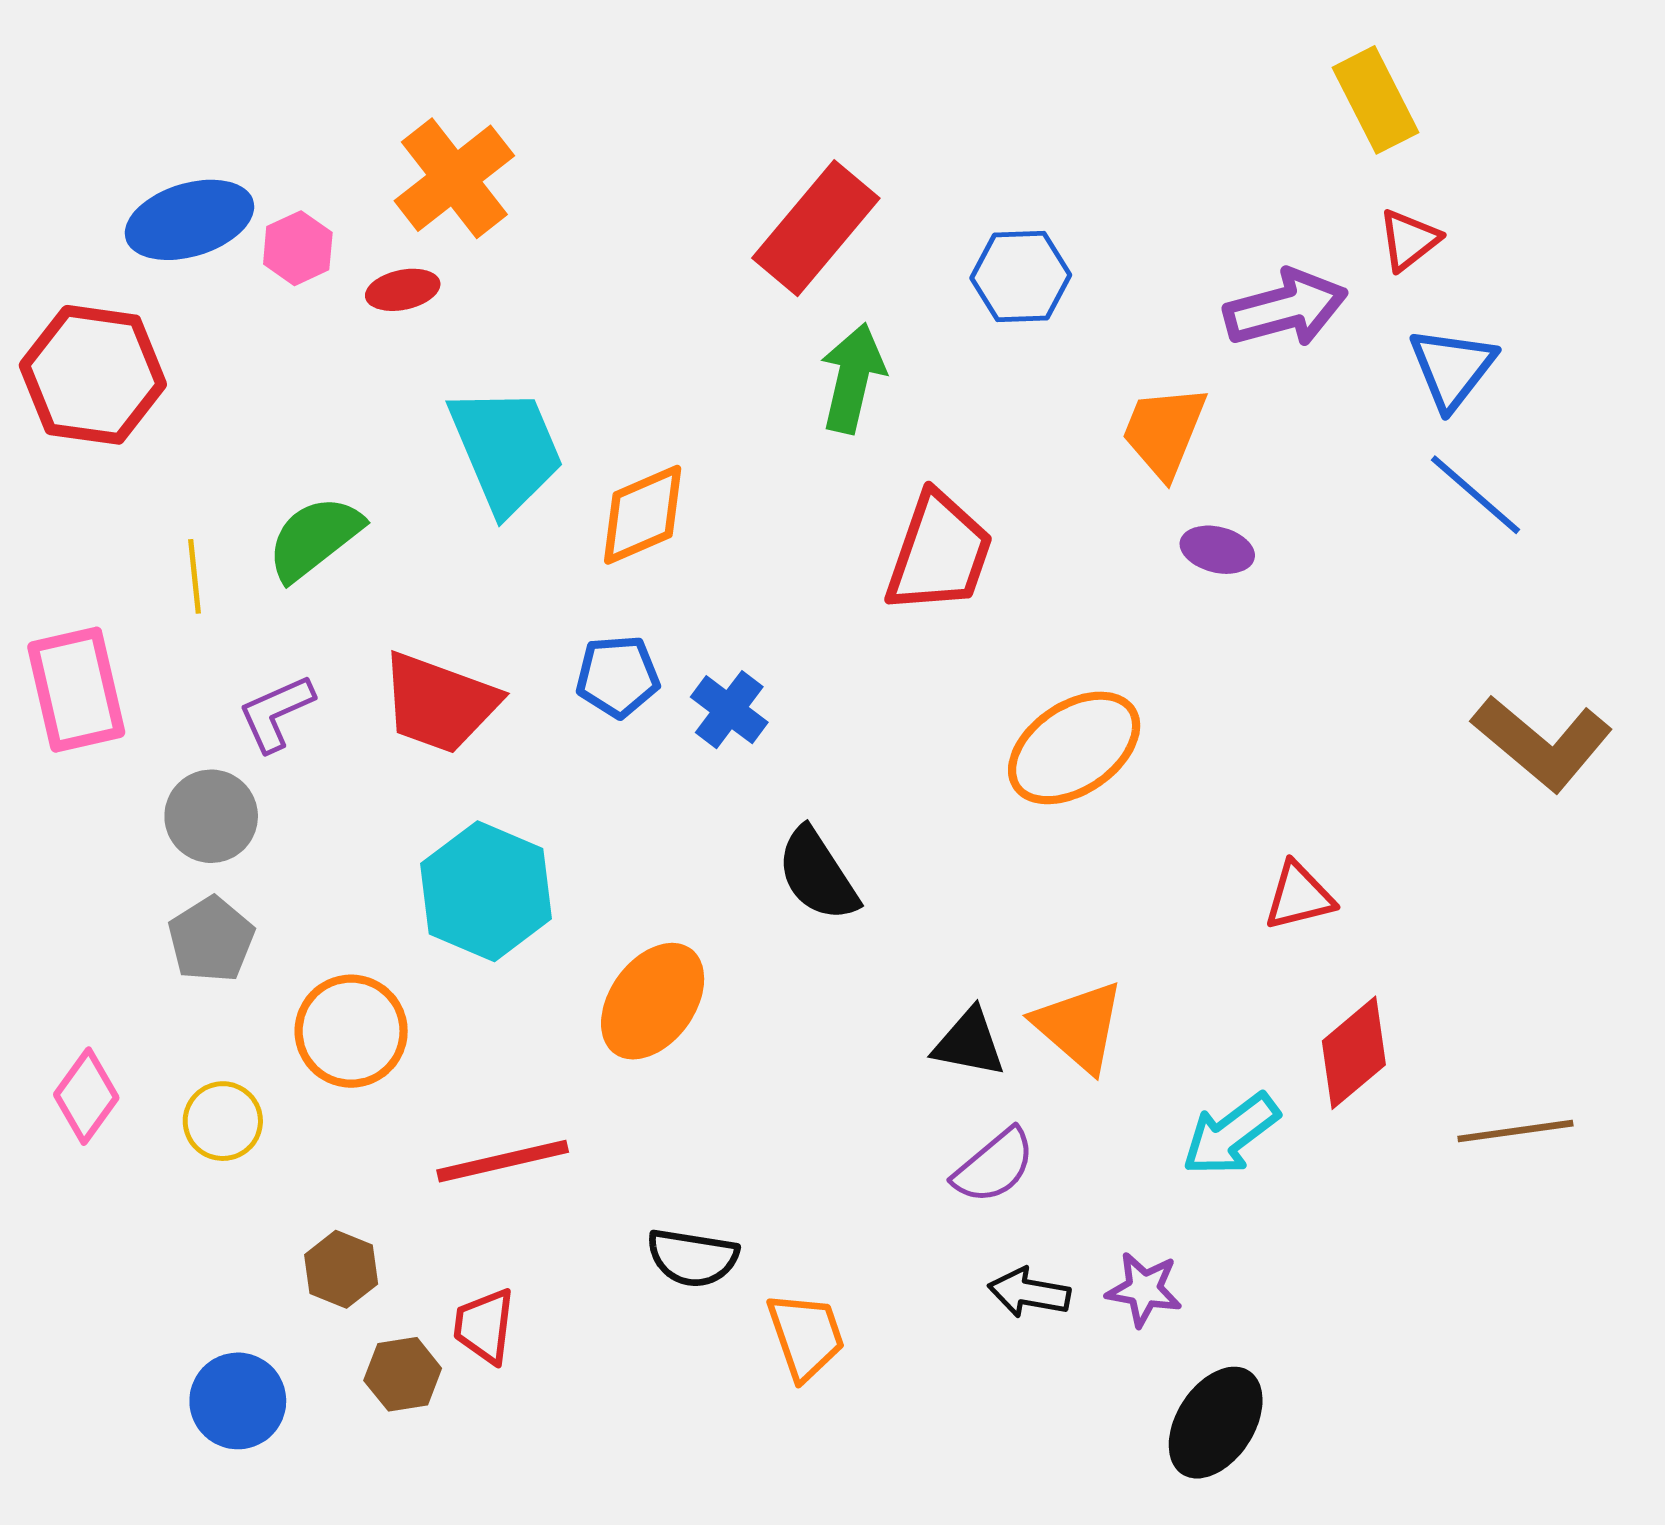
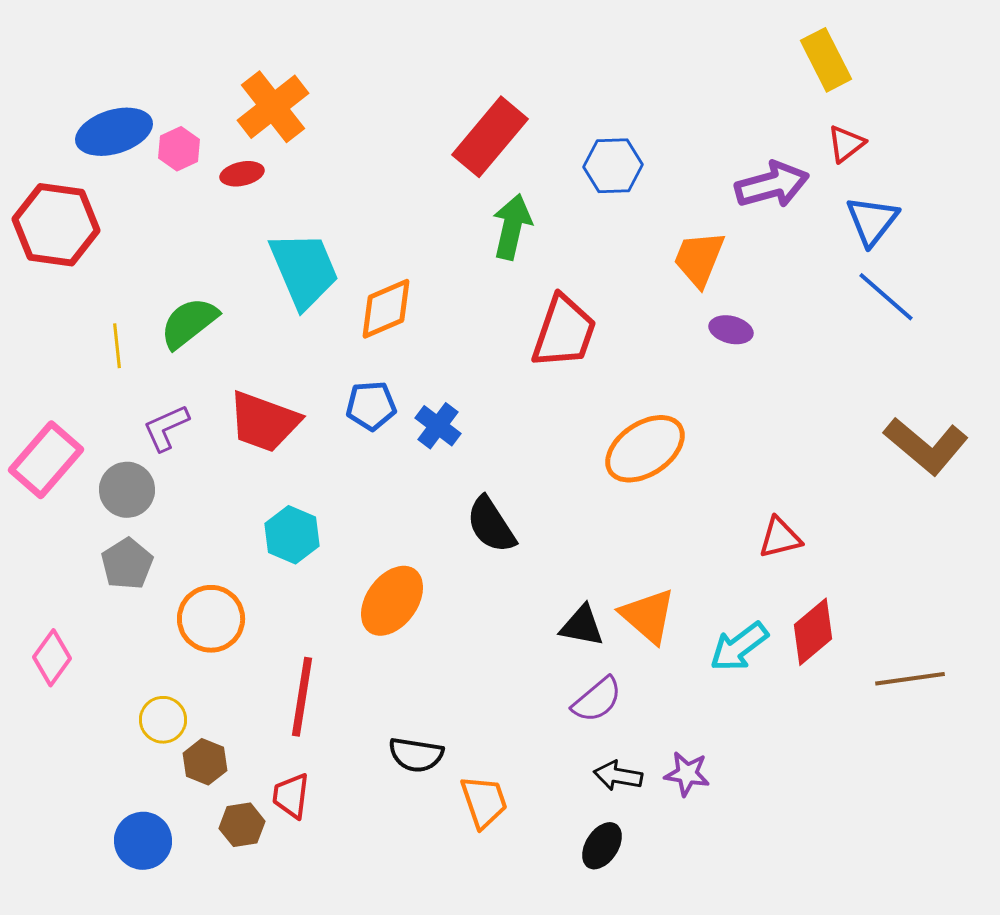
pink rectangle: (76, 690) -> (46, 460), moved, turned 54
cyan hexagon: (486, 891) -> (292, 535), size x0.7
yellow circle: (223, 1121) -> (163, 720), moved
cyan arrow: (1231, 1134) -> (739, 647), moved
red line: (503, 1161) -> (302, 697), turned -68
black ellipse: (1216, 1423) -> (602, 846), moved, size x0.7

